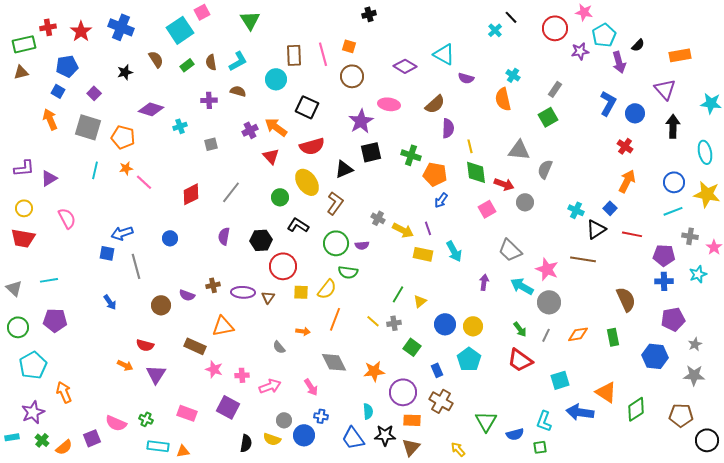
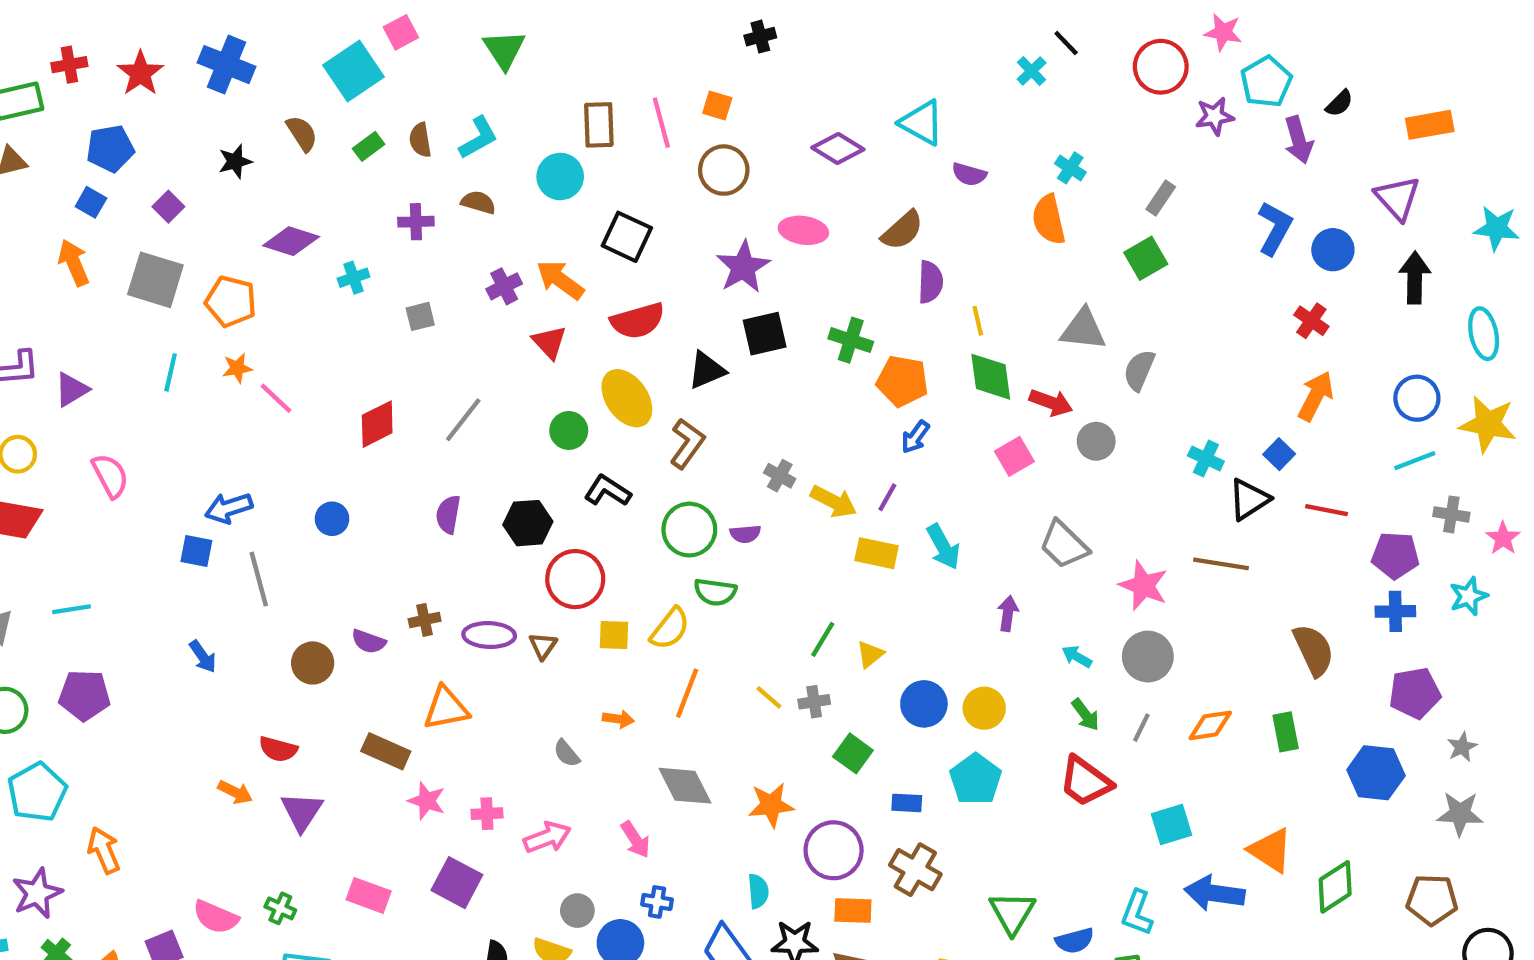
purple line: (428, 228) -> (887, 497), turned 48
cyan arrow: (522, 286) -> (1077, 657), moved, size x0.6
blue rectangle: (437, 370) -> (907, 803), turned -64

